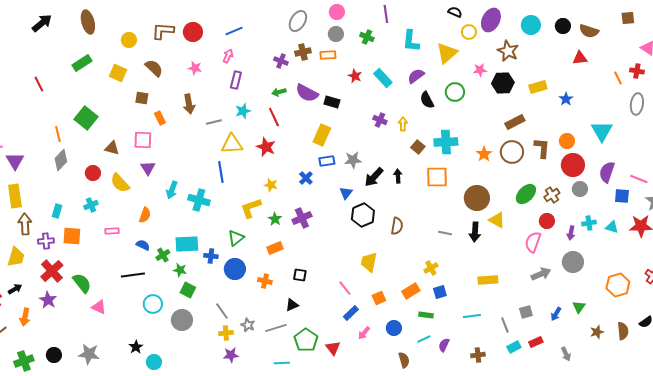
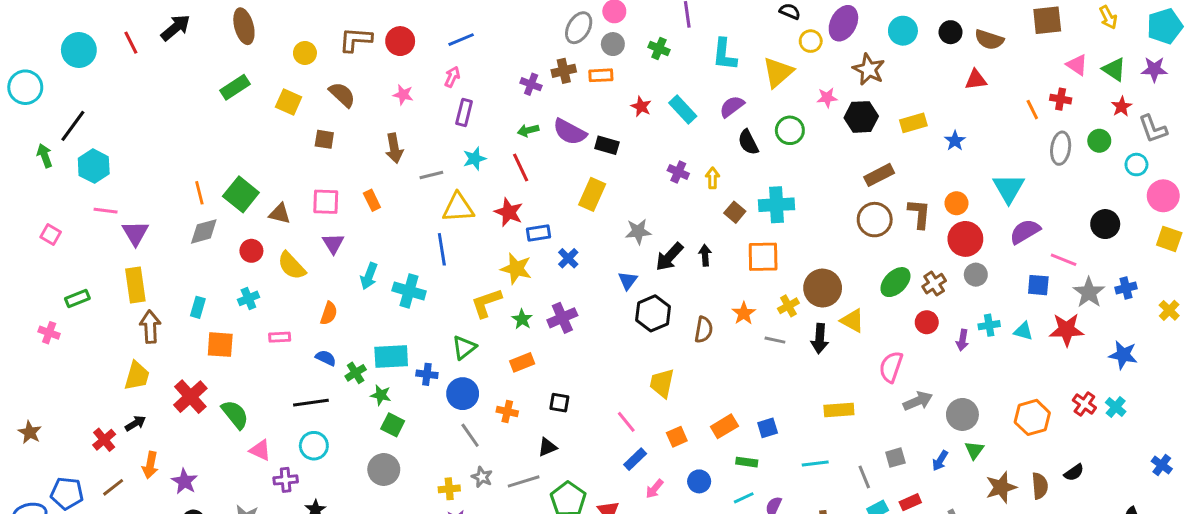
brown square: (628, 18) -> (1047, 20), size x1.5
gray ellipse: (298, 21) -> (579, 28), moved
red line: (39, 84) -> (131, 43), moved
green square: (86, 118) -> (241, 194), moved
orange rectangle: (160, 118) -> (372, 200), moved
orange star: (484, 154) -> (744, 313), moved
gray diamond: (61, 160) -> (204, 231), turned 30
blue rectangle: (327, 161) -> (538, 233), moved
purple semicircle: (607, 172) -> (1025, 231), moved, turned 40
yellow star: (271, 185) -> (516, 269), size x1.5
purple cross: (46, 241) -> (286, 480), moved
pink semicircle: (533, 242) -> (891, 367), moved
gray circle: (573, 262) -> (962, 414), moved
yellow cross: (431, 268) -> (788, 306), moved
purple star: (48, 300) -> (184, 481), moved
cyan circle: (153, 304) -> (314, 446), moved
gray line: (222, 311) -> (470, 435), moved
brown star: (597, 332) -> (1001, 487), size x1.5

